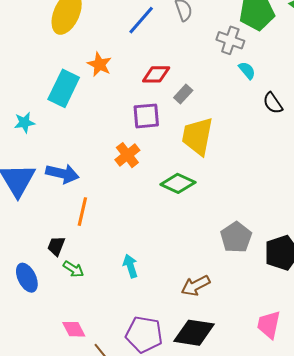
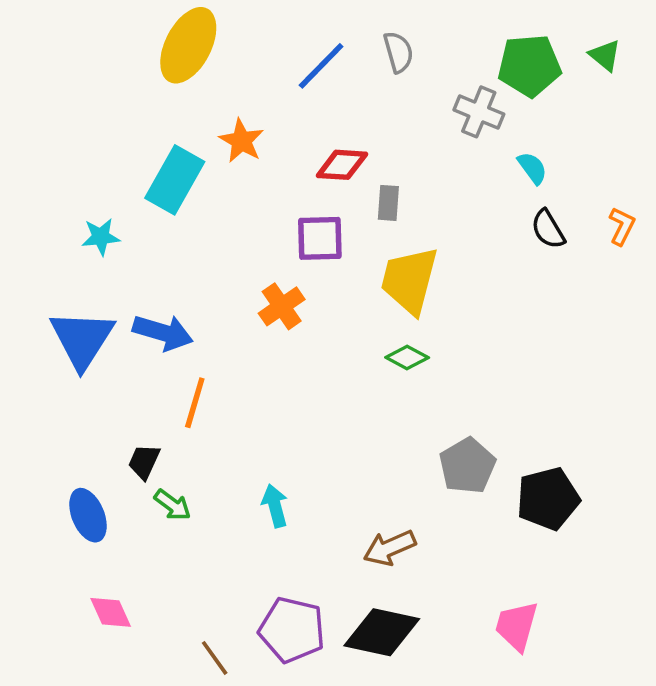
cyan semicircle: (247, 70) -> (532, 168), moved
gray rectangle: (183, 94) -> (388, 203), turned -42
green diamond: (178, 183) -> (407, 358), moved, size x0.7
pink diamond: (74, 329) -> (111, 612), moved

